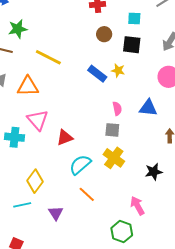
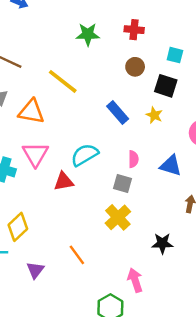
green star: (18, 29) -> (88, 34), moved
yellow star: (118, 70) -> (154, 115), moved
cyan semicircle: (80, 165) -> (85, 155), moved

